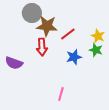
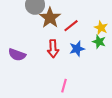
brown star: (47, 26) -> (50, 18), turned 30
red arrow: (42, 47) -> (53, 49), moved

